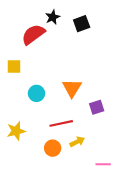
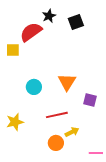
yellow square: (14, 67) -> (13, 50), moved
purple square: (97, 107) -> (90, 100), turned 32
orange circle: (53, 148) -> (56, 143), moved

